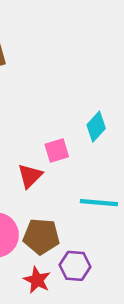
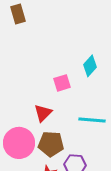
red triangle: (30, 176) -> (43, 113), moved

